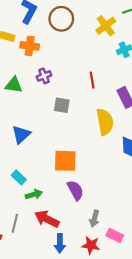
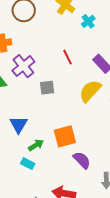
purple cross: (44, 76) -> (23, 66), size x1.6
yellow semicircle: (105, 122) -> (90, 91), turned -110
green arrow: (34, 195) -> (36, 145), moved

